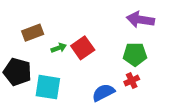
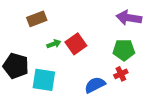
brown rectangle: (33, 33) -> (37, 19), moved

